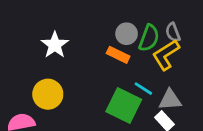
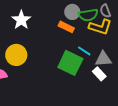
green semicircle: (149, 38) -> (88, 15), turned 60
yellow L-shape: (166, 55) -> (100, 27), turned -130

